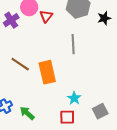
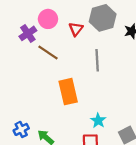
red triangle: (46, 16) -> (76, 29), moved
brown line: (20, 64) -> (48, 52), moved

